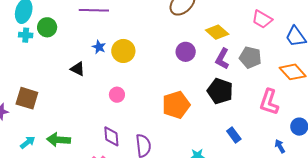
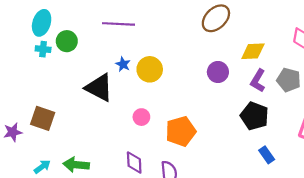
yellow diamond: (217, 32) -> (253, 51), turned -45
black triangle: (78, 69) -> (99, 88), size x1.8
orange pentagon: (176, 105) -> (181, 131), moved
blue rectangle: (234, 135) -> (267, 155), moved

